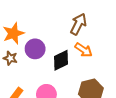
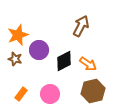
orange arrow: (84, 50) -> (88, 64), moved

